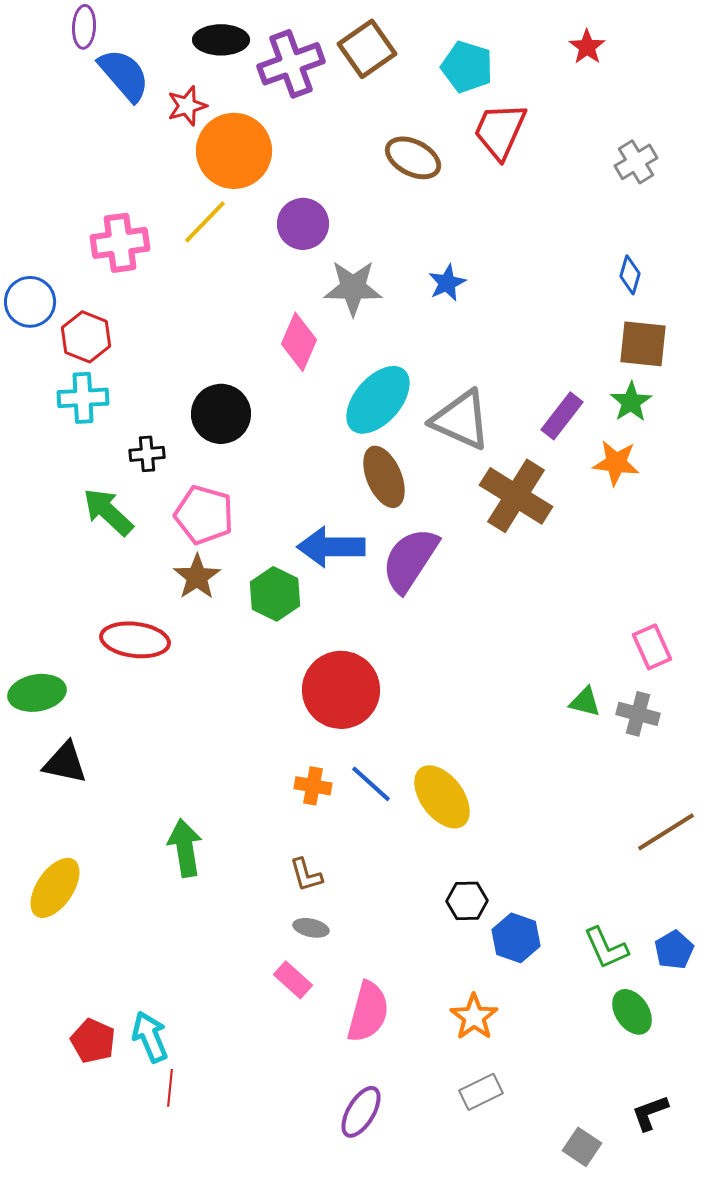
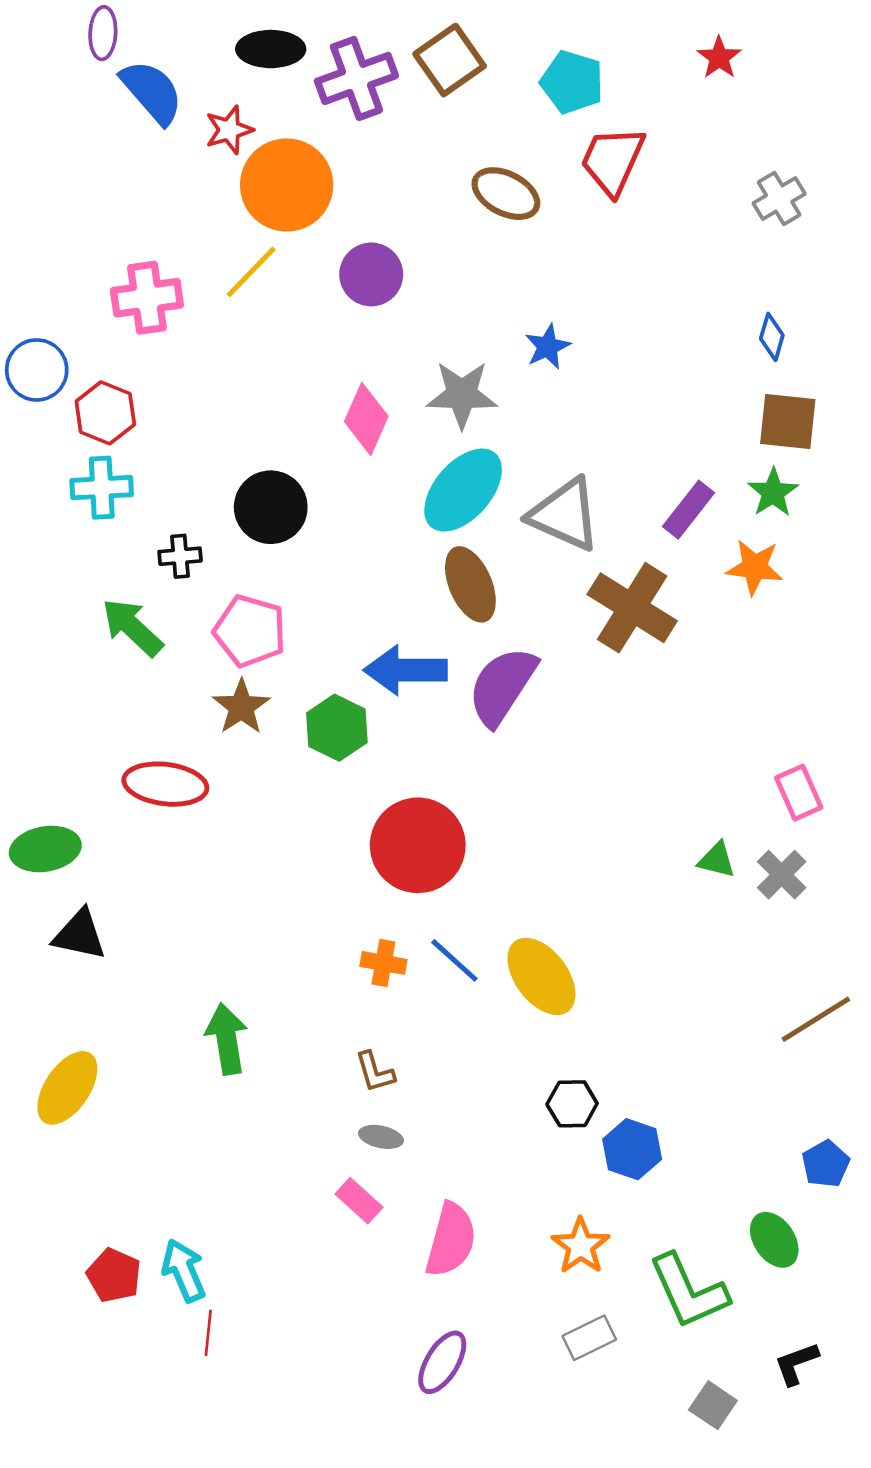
gray star: (353, 288) -> (462, 394), moved
gray cross: (638, 714) -> (782, 875), turned 30
green L-shape: (606, 948) -> (688, 1291), moved, size x1.5

